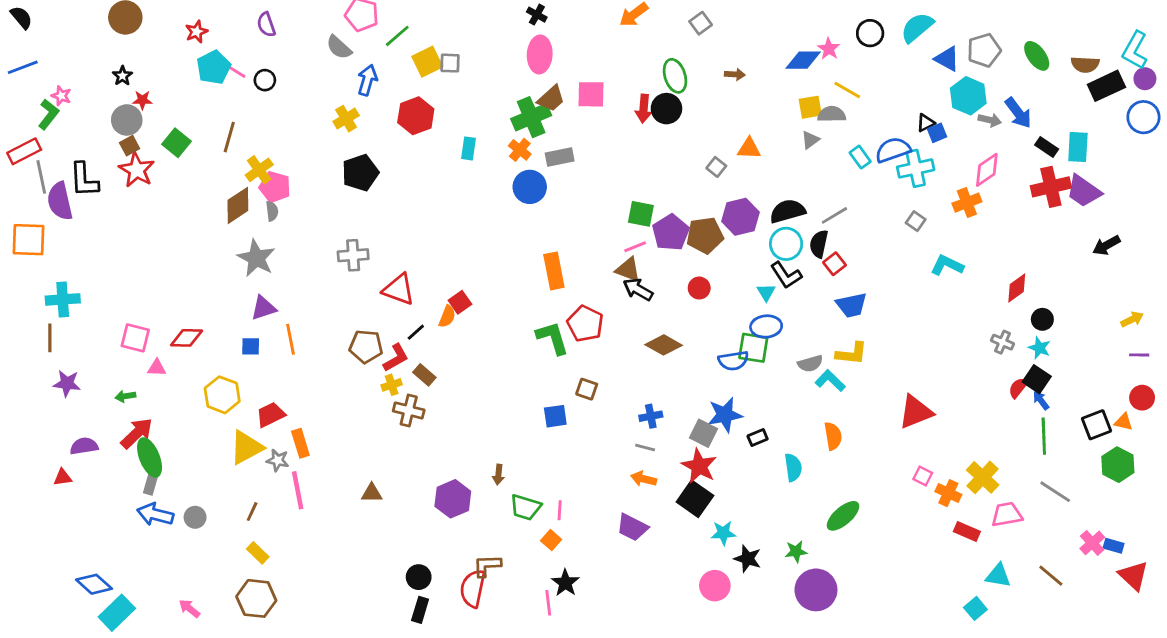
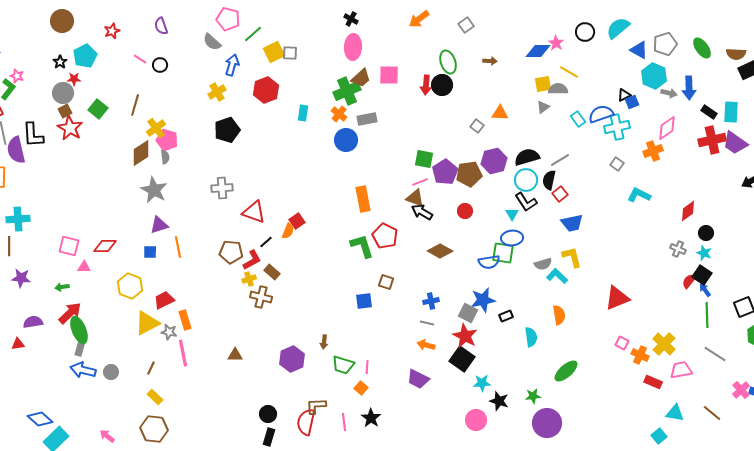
cyan pentagon: (214, 67) -> (85, 56), moved
blue arrow: (1018, 113) -> (689, 88), turned 35
yellow L-shape: (852, 354) -> (572, 257), turned -110
pink line: (548, 603) -> (344, 422), moved

